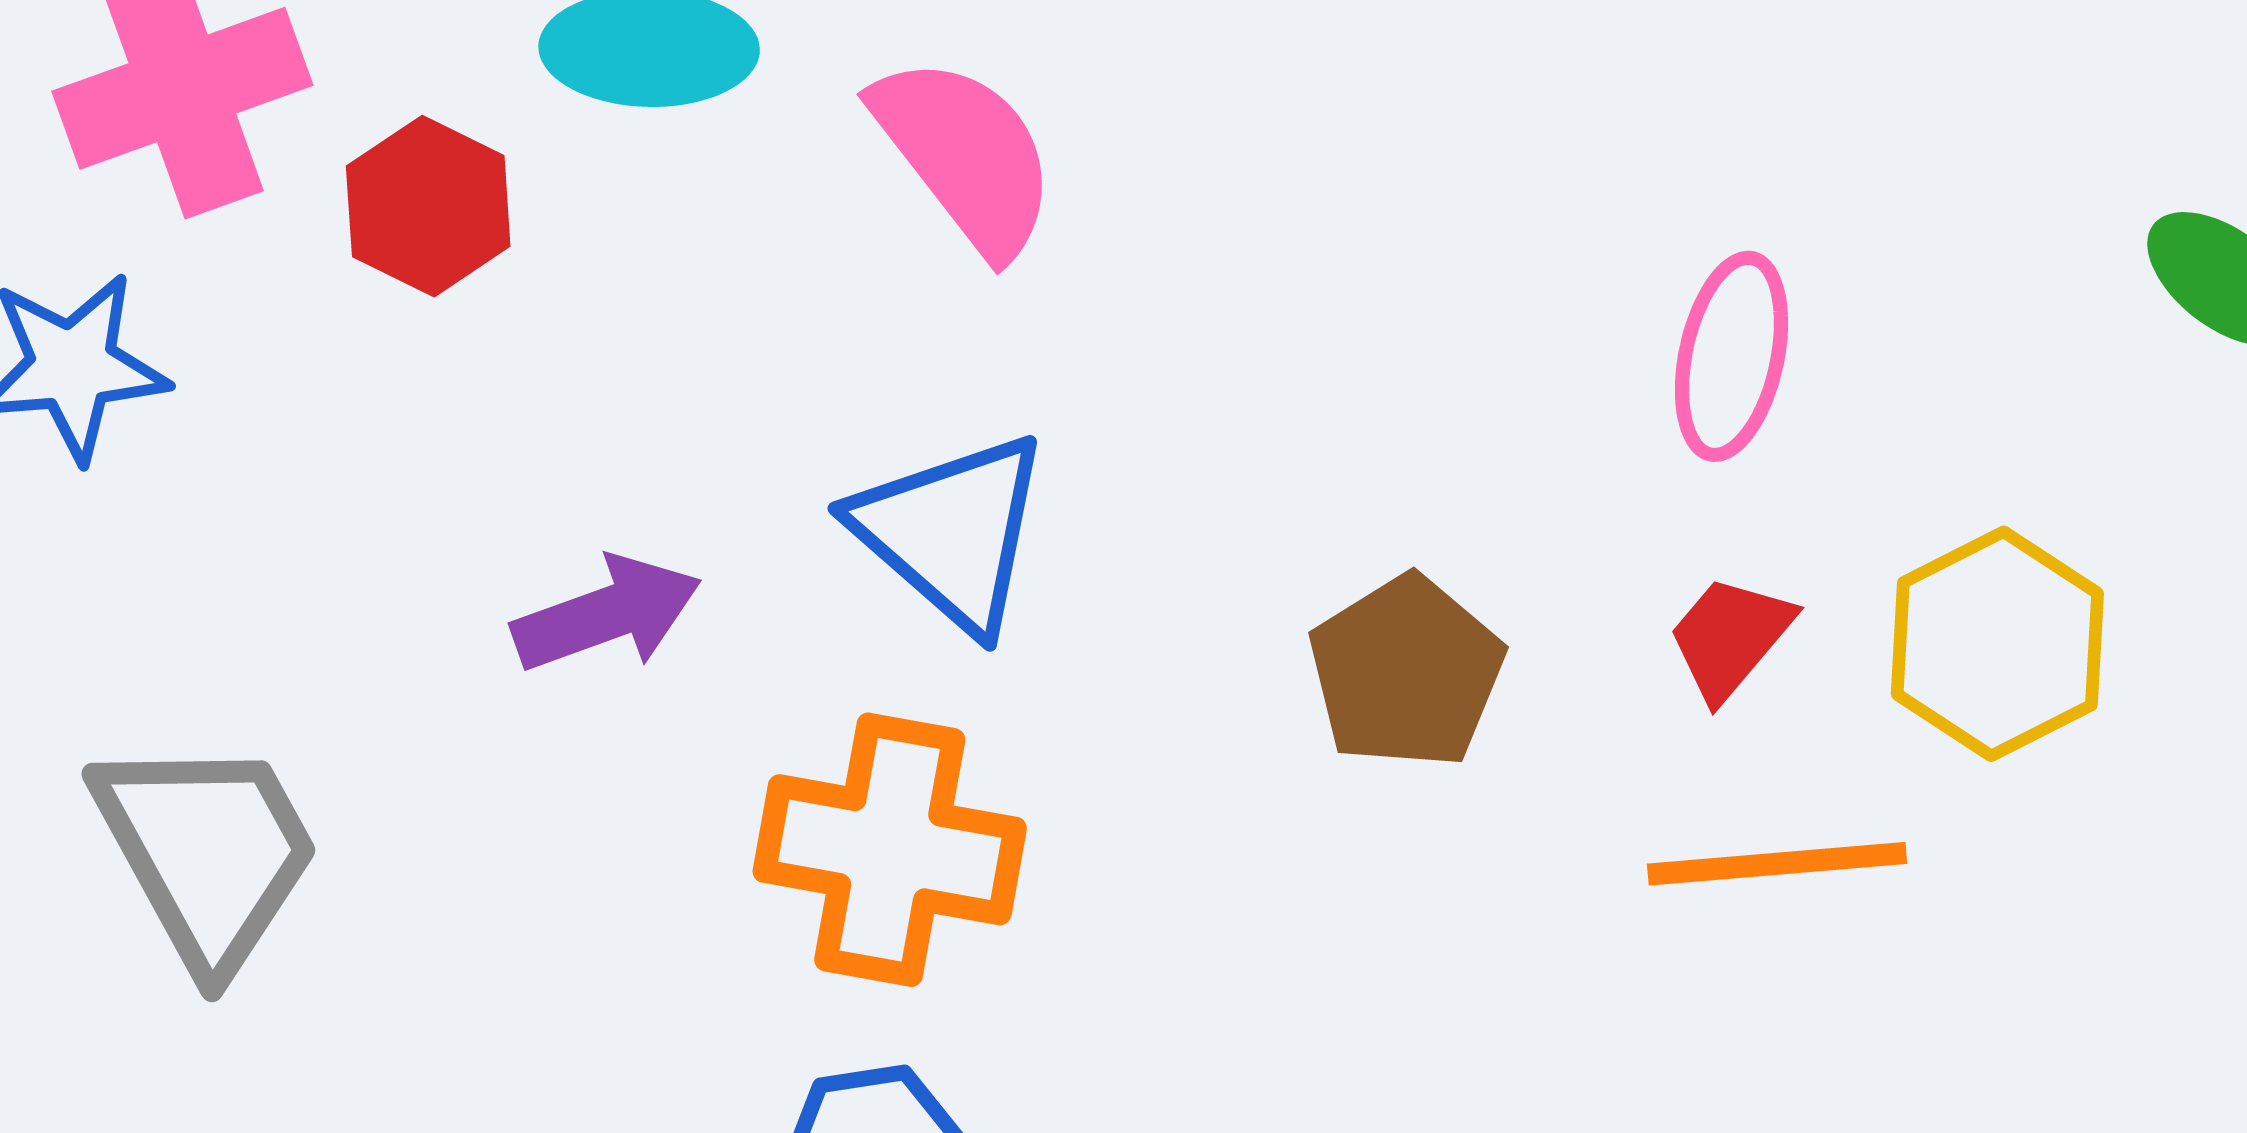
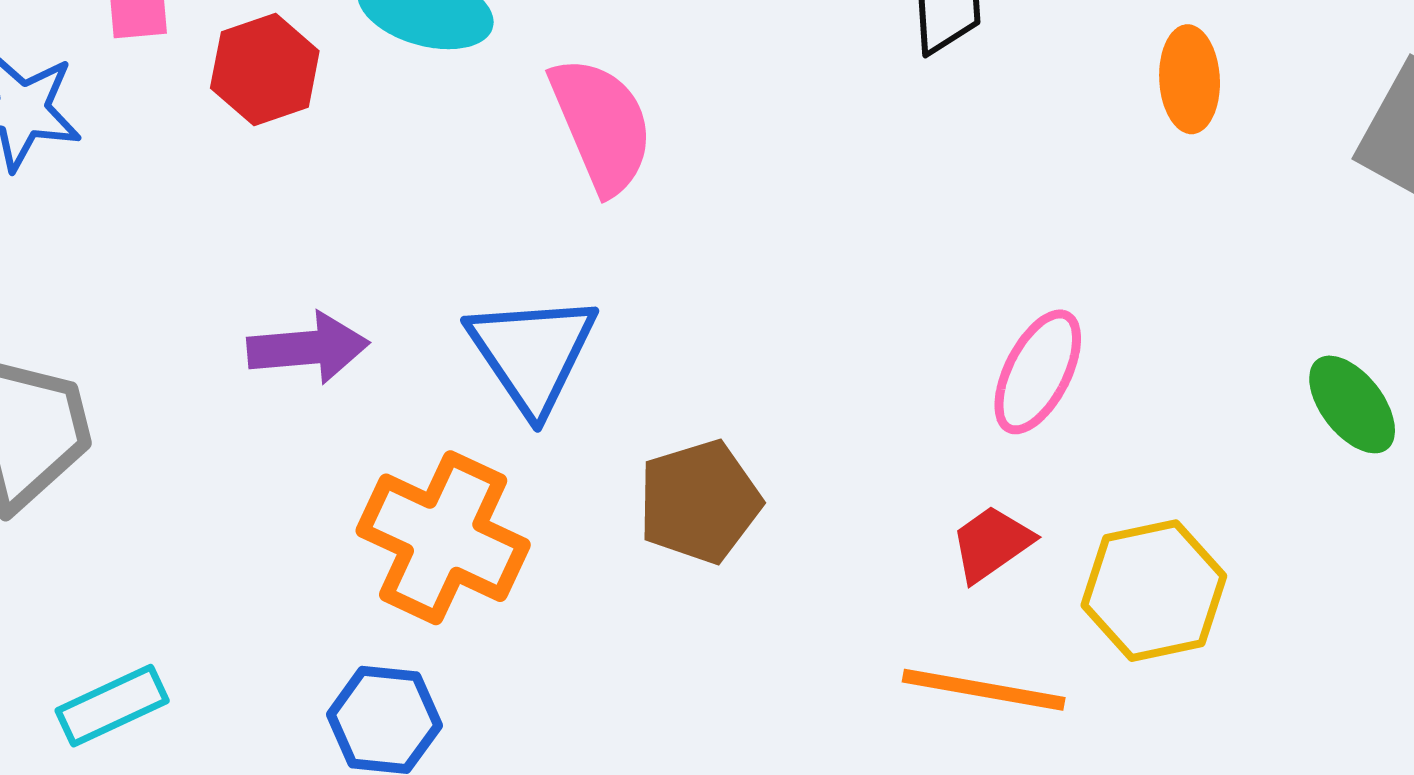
brown pentagon: (1406, 672) -> (699, 502), moved

